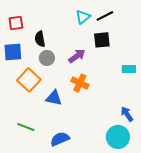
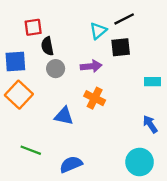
cyan triangle: (83, 17) -> (98, 31), moved
red square: (16, 23) -> (33, 27), moved
purple arrow: (77, 56) -> (91, 66), turned 30
orange square: (29, 80) -> (19, 95), moved
blue arrow: (127, 114) -> (150, 124), moved

